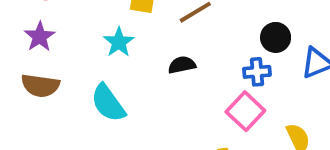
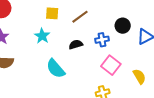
blue cross: (257, 72) -> (102, 40), moved
cyan semicircle: (108, 103) -> (56, 69), moved

